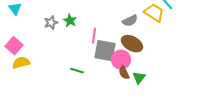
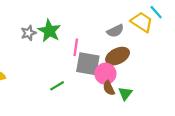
green star: (70, 21) -> (49, 31), size x1.5
brown ellipse: (132, 44) -> (118, 56), turned -55
green line: (77, 71) -> (57, 86), turned -48

